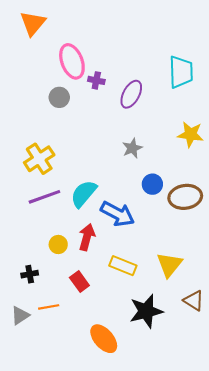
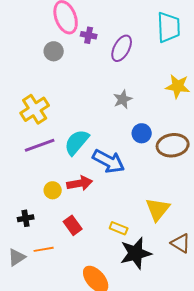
red arrow: (87, 237) -> (80, 183), turned 65
yellow rectangle: (123, 266) -> (119, 228), moved, size x0.7

